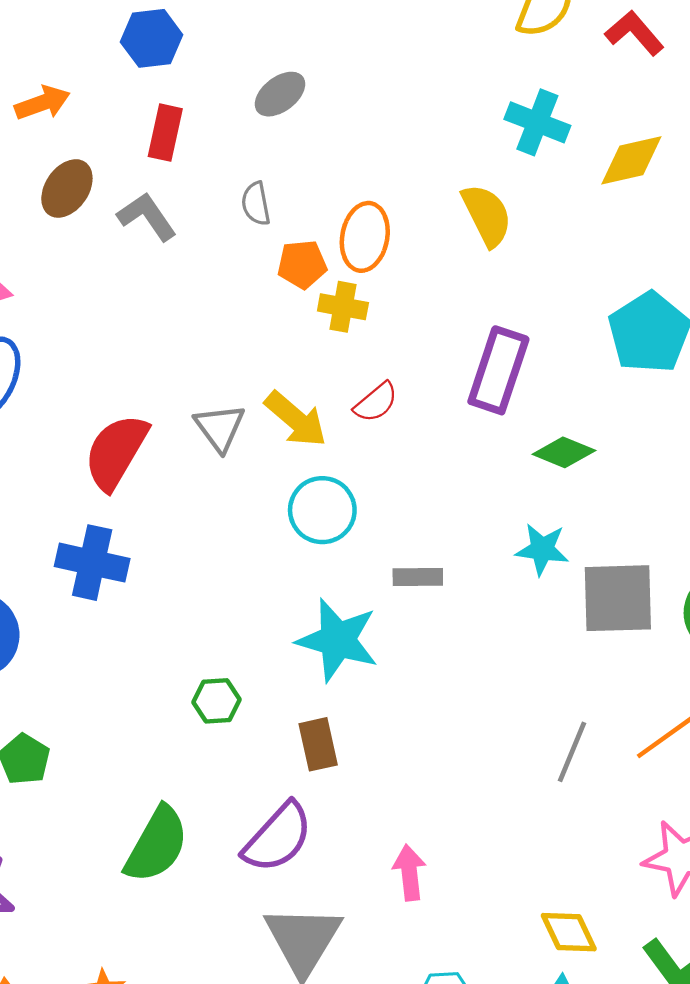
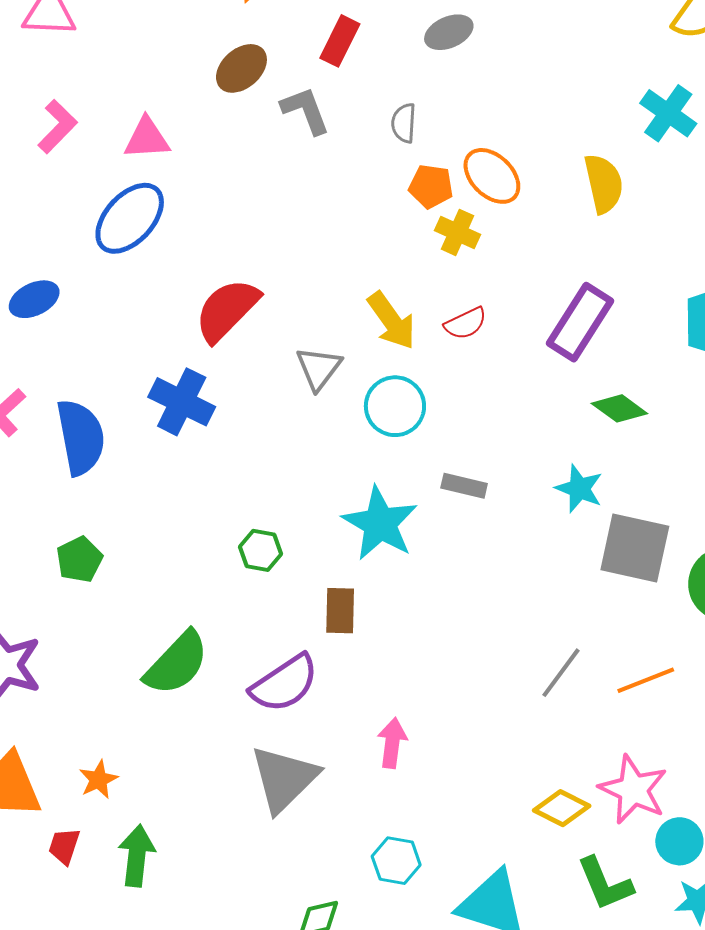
orange ellipse: (365, 237) -> (492, 176), turned -70
gray triangle: (220, 428) -> (319, 368), moved
yellow diamond: (569, 932) -> (562, 808), moved, turned -52

